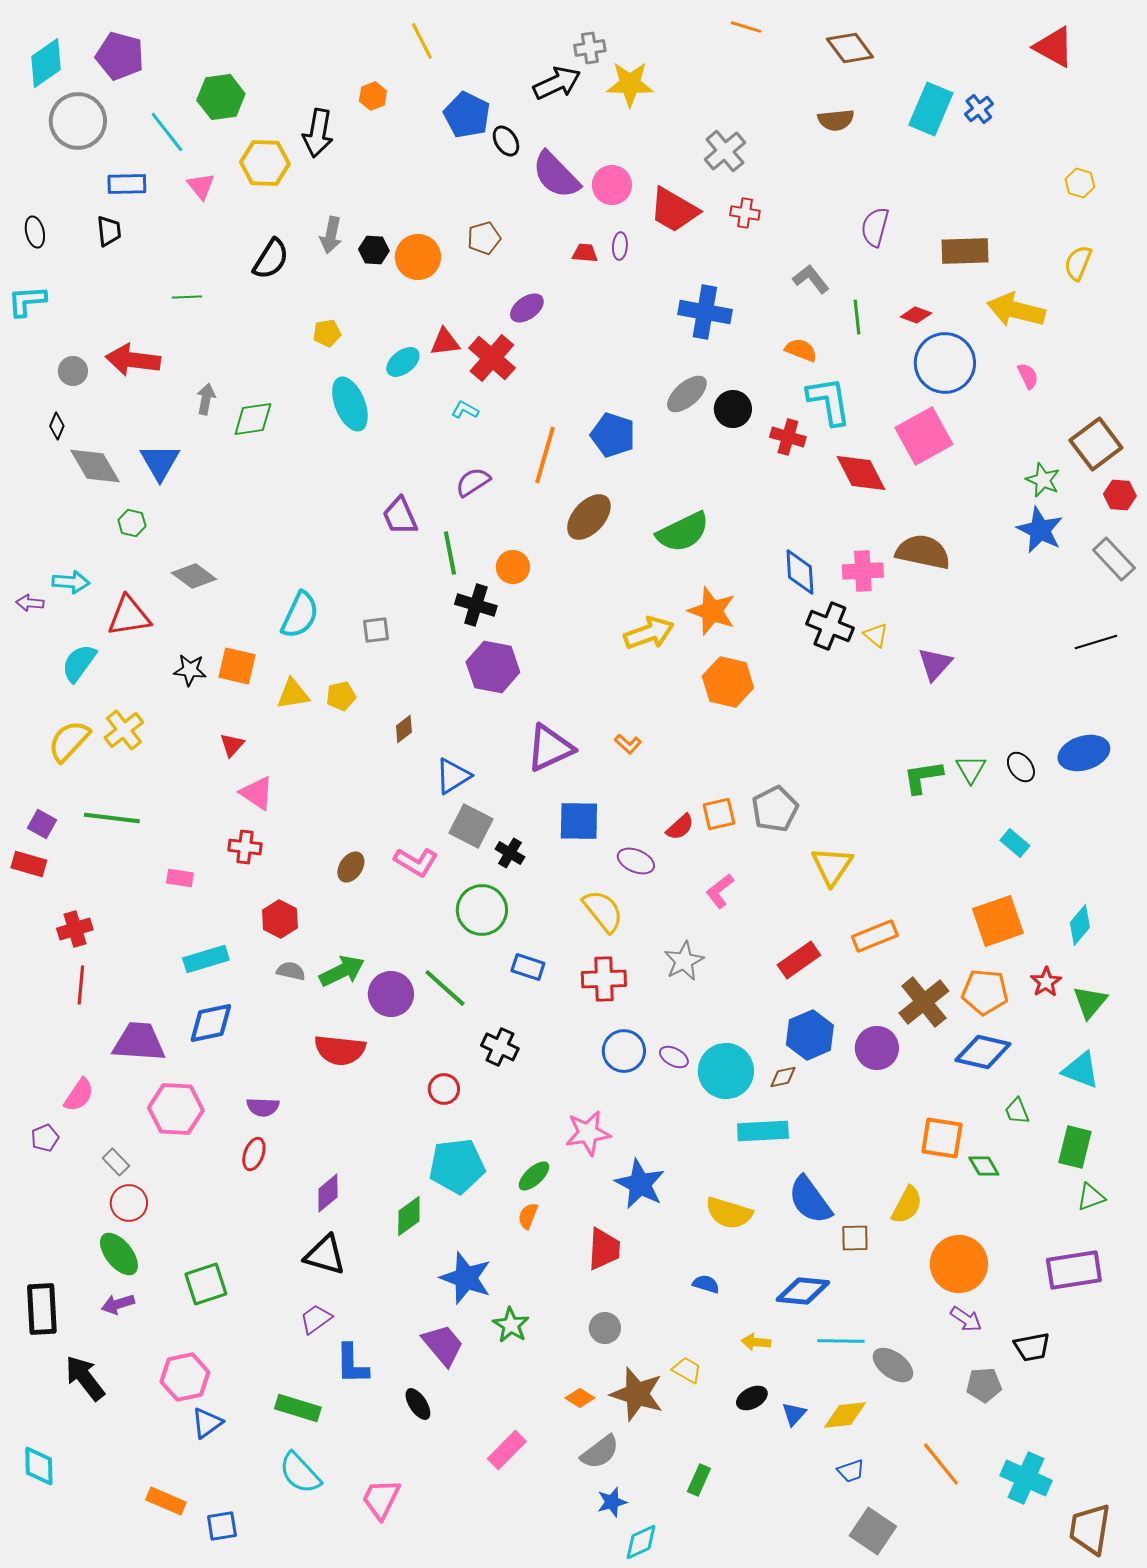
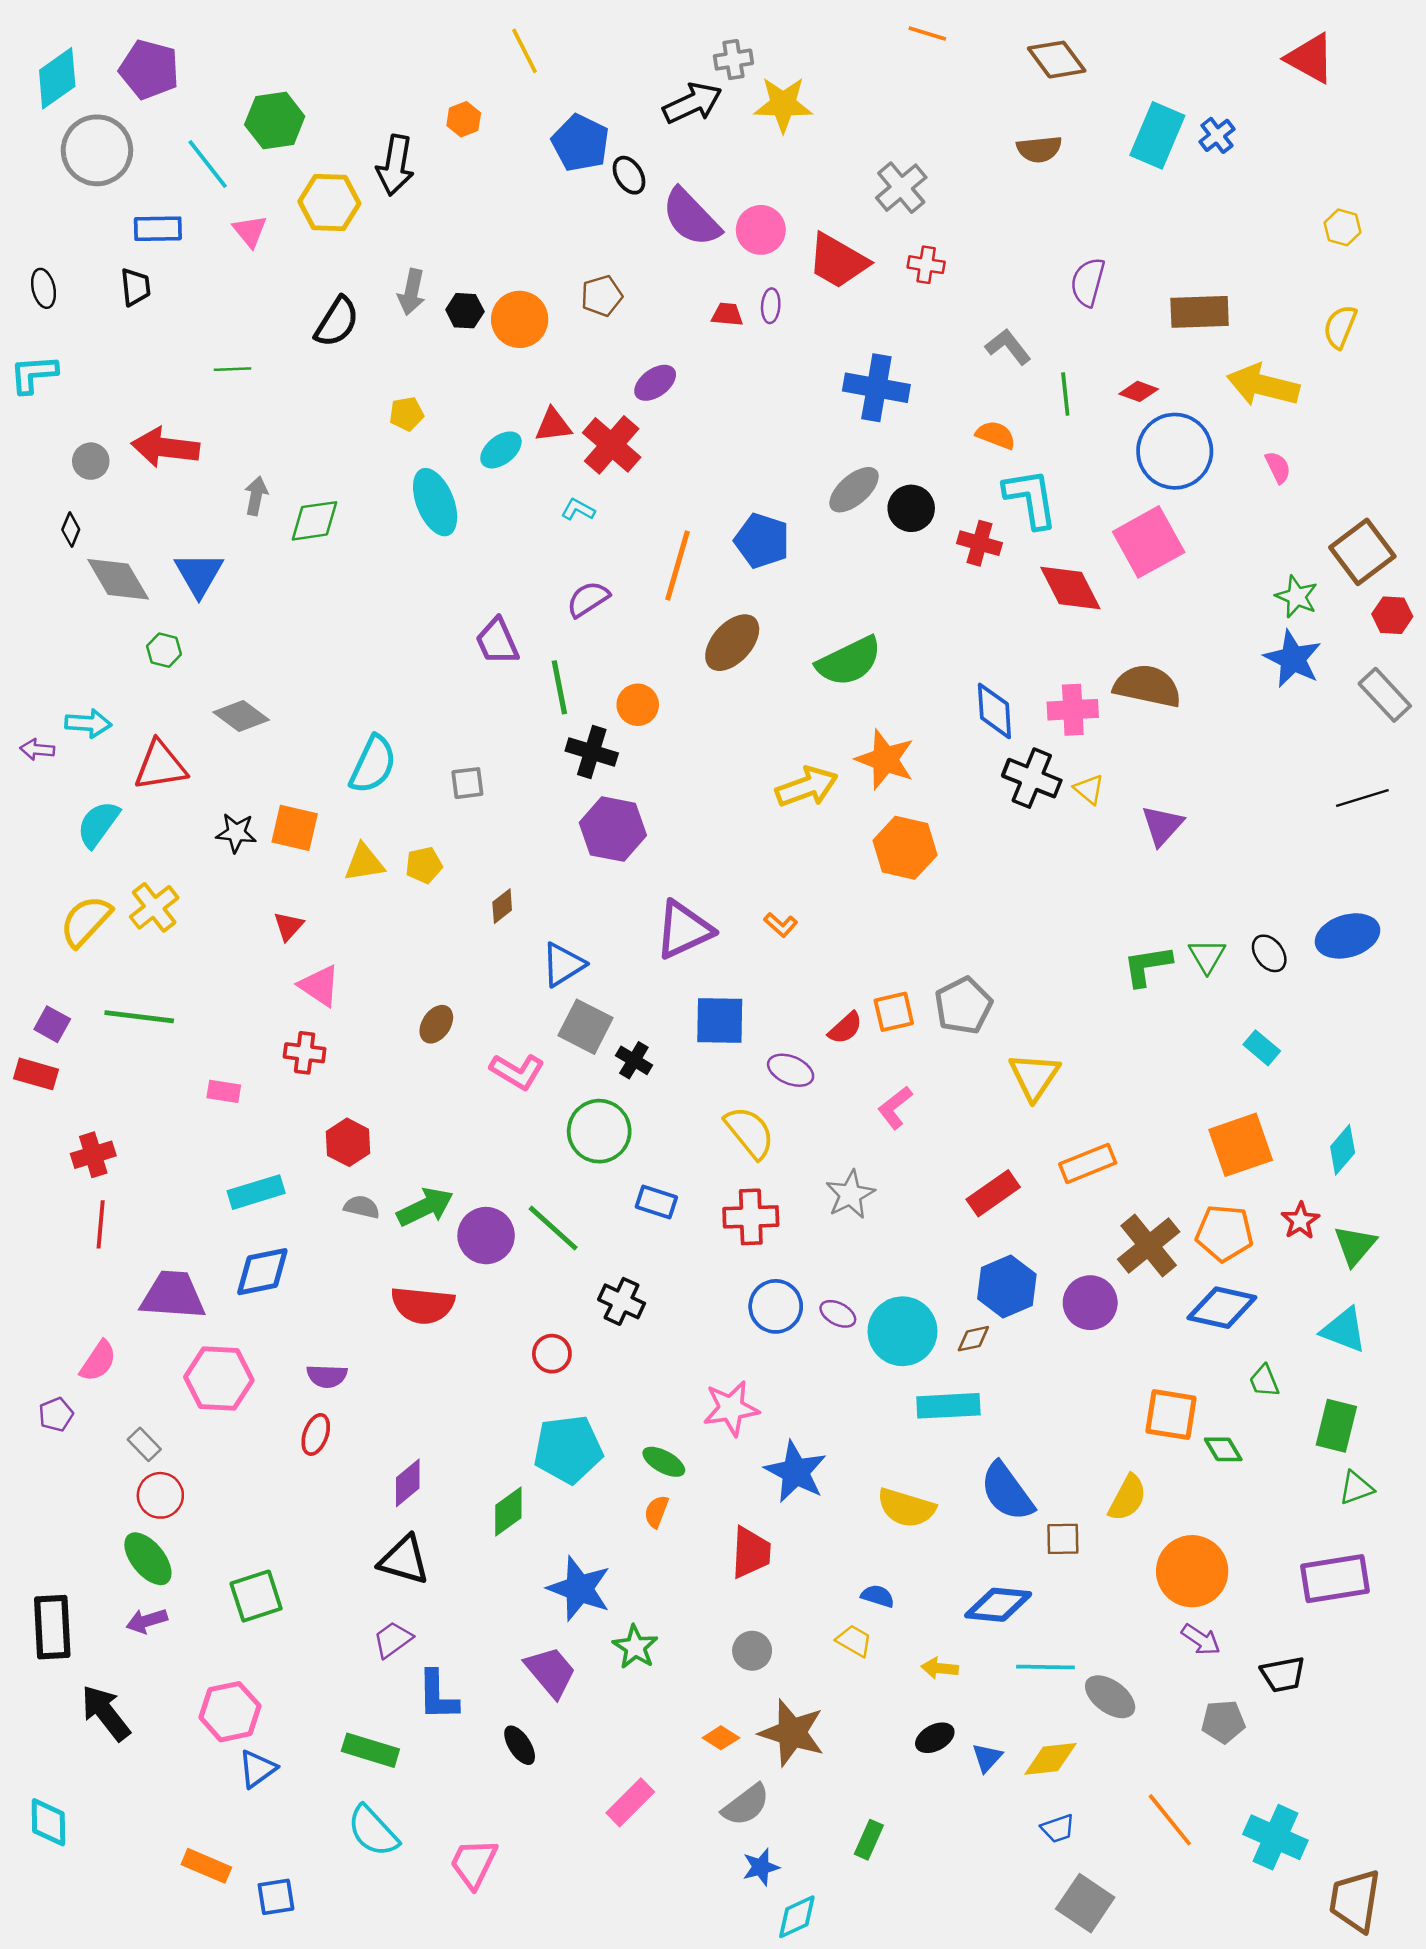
brown ellipse: (351, 867) -> (436, 1024), moved
green ellipse: (534, 1176) -> (664, 1462), turned 72
yellow trapezoid: (687, 1370) -> (854, 1641), moved

